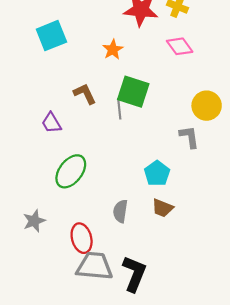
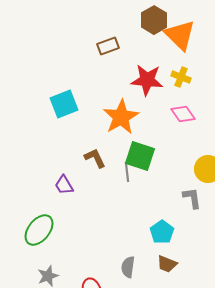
orange star: (113, 50) -> (121, 117), size x1.8
green ellipse: (71, 171) -> (39, 230), moved

